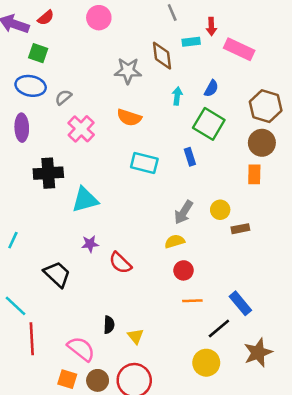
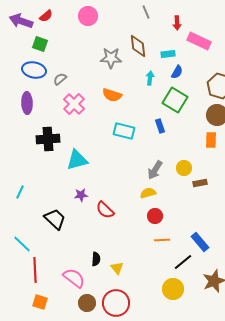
cyan rectangle: (191, 42) -> (168, 54), moved
orange square: (67, 379) -> (40, 302), moved

